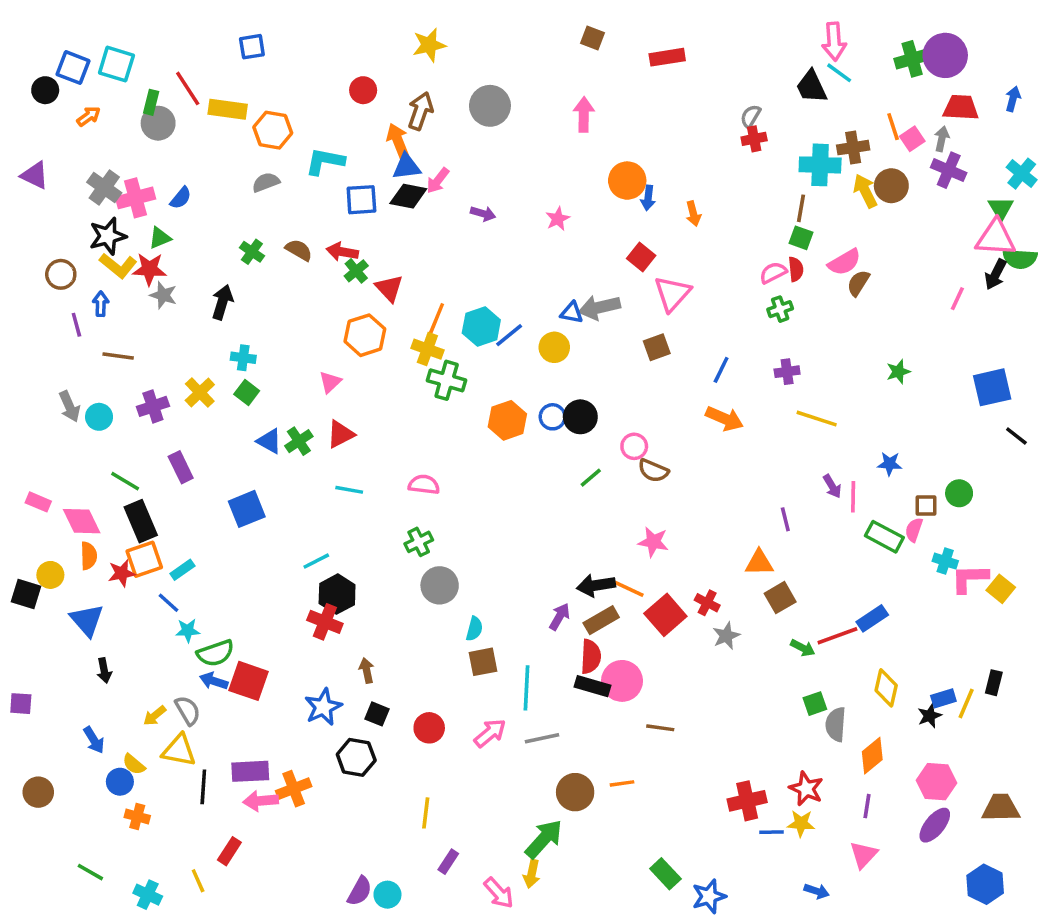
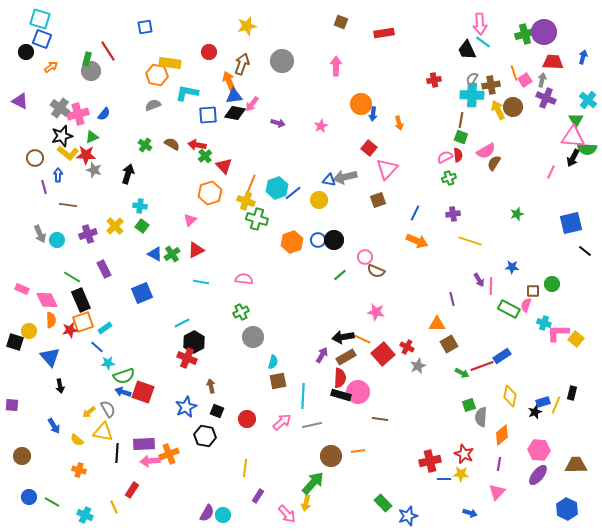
cyan square: (116, 64) -> (40, 19), moved
yellow rectangle: (228, 109) -> (170, 63), moved
gray semicircle: (751, 116) -> (472, 79), moved
blue circle: (120, 782) -> (29, 497), moved

